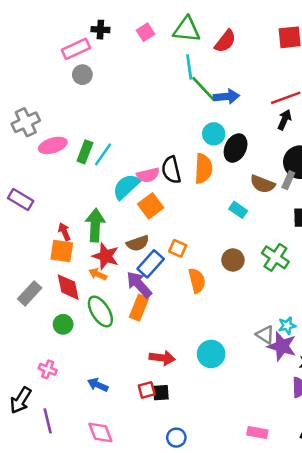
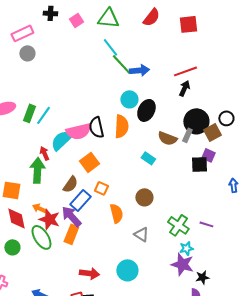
black cross: (100, 30) -> (50, 13), moved
red semicircle: (225, 41) -> (151, 17), moved
cyan line: (189, 67) -> (110, 47), turned -30
pink semicircle: (148, 175) -> (78, 131), size x1.4
orange square: (151, 206) -> (89, 162), moved
red arrow: (64, 232) -> (44, 153), moved
brown semicircle: (138, 243) -> (70, 184), turned -36
red star: (106, 256) -> (49, 219), moved
green cross: (275, 257) -> (178, 225), moved
gray triangle: (265, 335) -> (141, 234), moved

